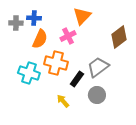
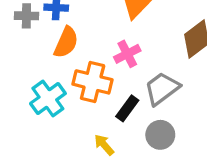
pink cross: (68, 36) -> (127, 54), moved
cyan cross: (29, 73) -> (48, 98), turned 35

